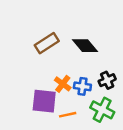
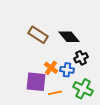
brown rectangle: (47, 43) -> (38, 35), turned 66
black cross: (107, 80) -> (81, 58), moved

